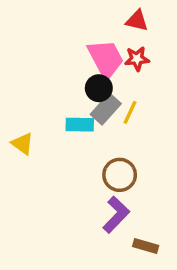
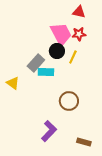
gray rectangle: (106, 109) -> (36, 63), moved
yellow line: (130, 112) -> (73, 57), moved
purple L-shape: (116, 215) -> (49, 131), moved

